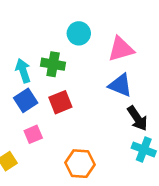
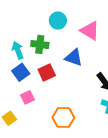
pink triangle: (121, 49) -> (90, 31), turned 50
blue triangle: (120, 85) -> (74, 58), moved

